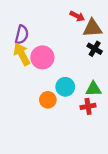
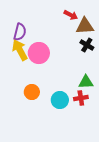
cyan circle: (65, 87) -> (60, 100), moved
orange circle: (48, 100) -> (32, 92), moved

